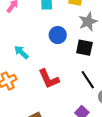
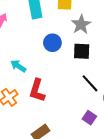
red L-shape: (49, 79) -> (37, 90), moved, turned 50

